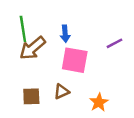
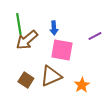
brown triangle: (61, 92) -> (51, 76), size x1.6
brown square: (31, 96) -> (26, 80), turned 35

